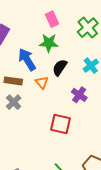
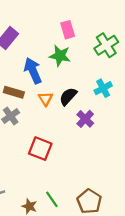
black semicircle: (60, 67) -> (68, 96), moved
red square: (61, 124) -> (40, 149), moved

